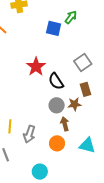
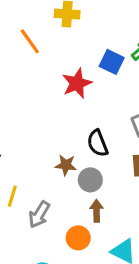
red star: (36, 67) -> (77, 83), moved
brown star: (75, 104) -> (66, 165), moved

